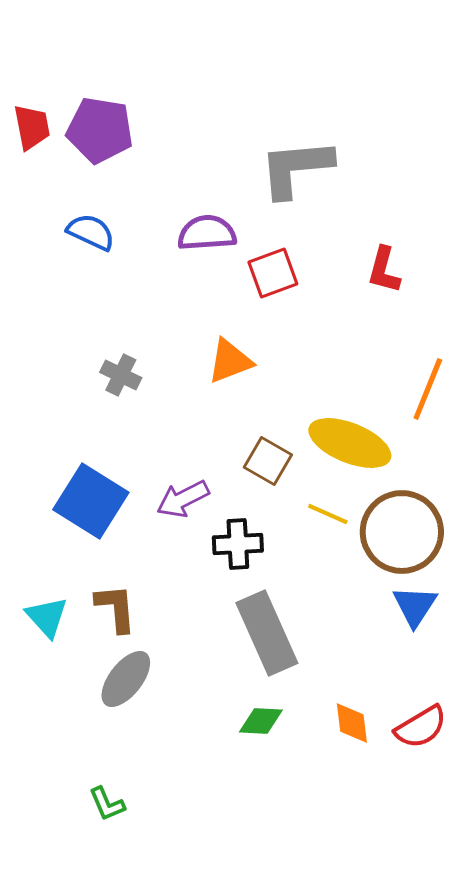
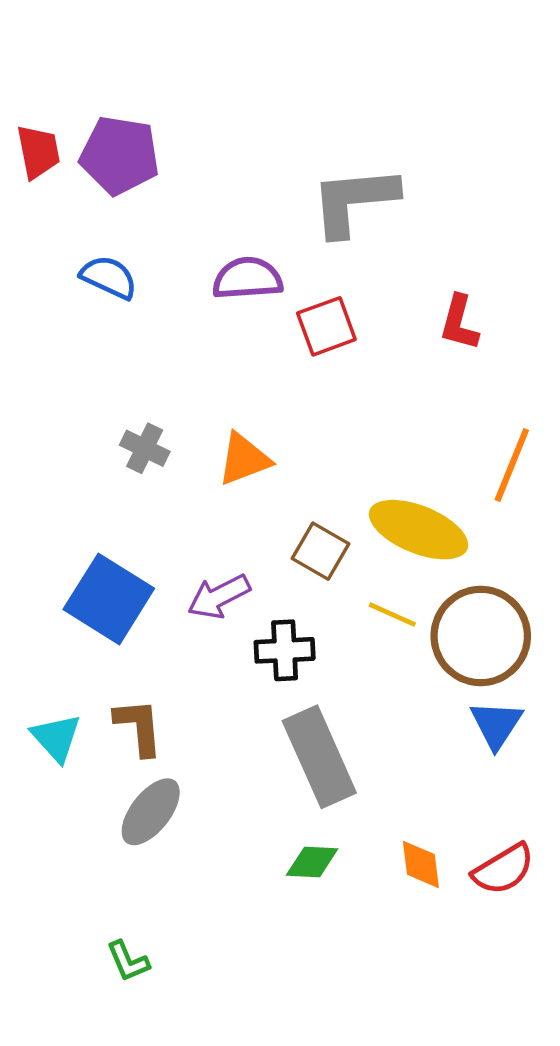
orange triangle: (230, 361) -> (244, 459), moved

